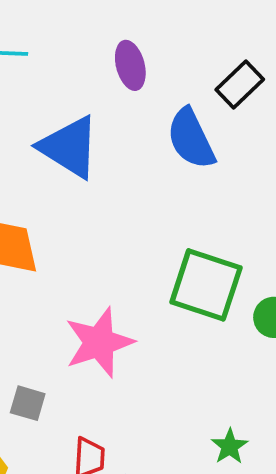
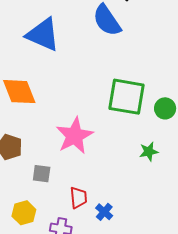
green star: (230, 446) -> (149, 152), moved, turned 30

